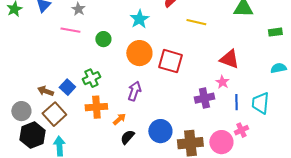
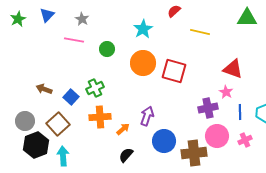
brown arrow: (45, 91) -> (44, 89), moved
purple arrow: (134, 91) -> (147, 116), moved
black semicircle: (127, 137) -> (126, 155), moved
pink circle: (221, 142) -> (217, 136), moved

